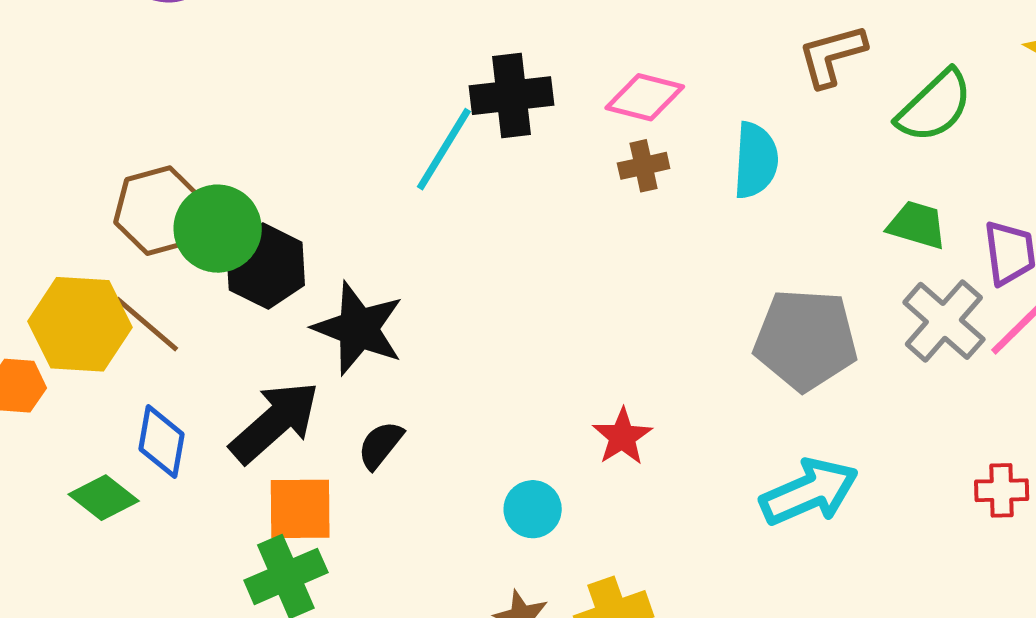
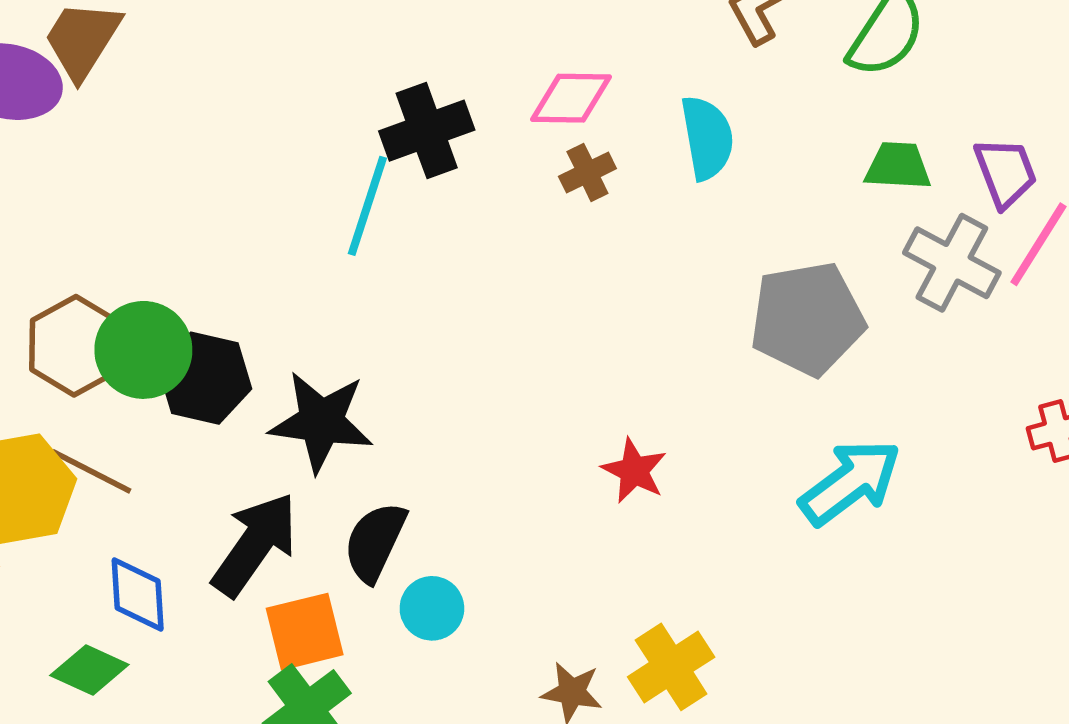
black semicircle: (380, 445) -> (375, 542), size x1.4
cyan circle: (533, 509) -> (432, 608), moved

